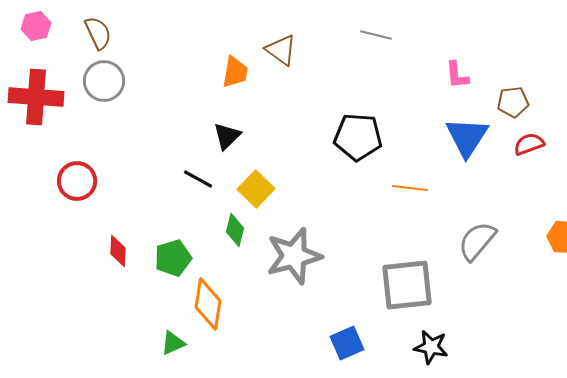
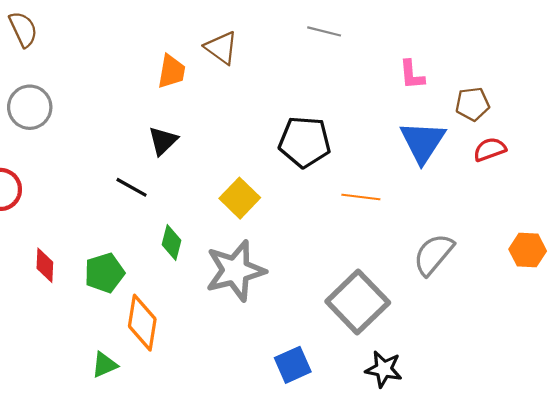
gray circle: (104, 81) -> (30, 107), moved
yellow square: (256, 189) -> (240, 198), moved
gray square: (407, 285) -> (358, 302), turned -38

